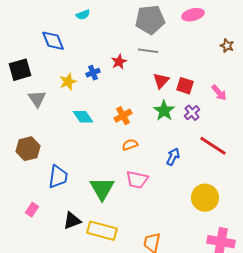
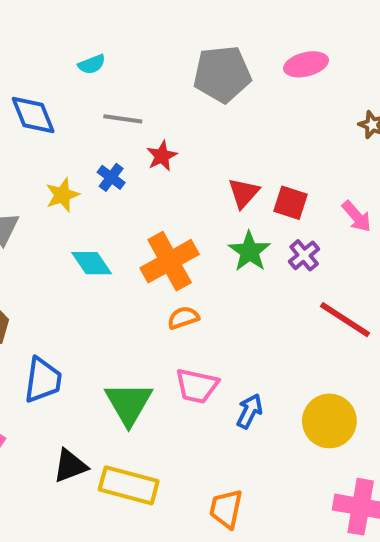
gray line: (148, 51) -> (123, 119), moved
blue cross: (93, 73) -> (111, 177), turned -32
orange cross: (123, 116) -> (170, 261), size x1.6
blue arrow: (173, 157) -> (249, 411), moved

